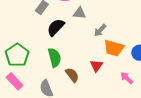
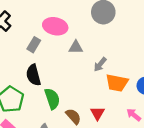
black semicircle: (56, 27) -> (33, 75), moved, turned -54
red triangle: (96, 66) -> (97, 113), moved

